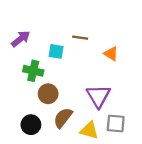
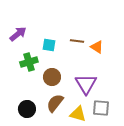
brown line: (80, 38) -> (77, 41), moved
green cross: (33, 71) -> (29, 62), turned -30
brown circle: (48, 94) -> (52, 77), moved

